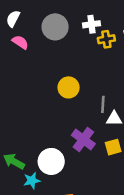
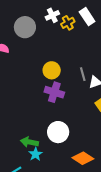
purple cross: (83, 140) -> (54, 92), moved
cyan star: (32, 181) -> (36, 154), moved

